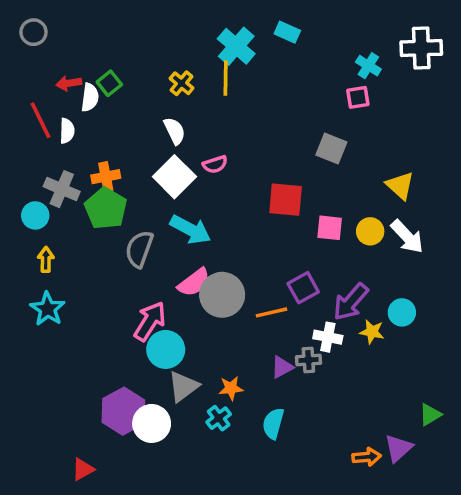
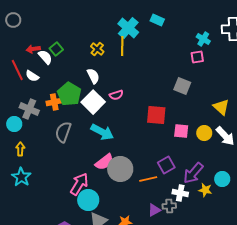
white semicircle: (90, 97) -> (45, 57), turned -49
white semicircle: (67, 131) -> (32, 76), turned 120
green pentagon: (106, 208) -> (69, 94), moved
gray semicircle: (139, 249) -> (63, 132), moved

